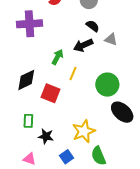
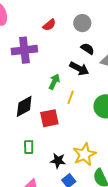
black arrow: (83, 45) -> (79, 68), turned -126
red square: (51, 93) -> (49, 118), turned -30
black star: (46, 136) -> (58, 161), moved

